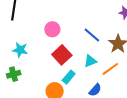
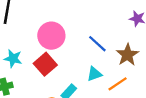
pink circle: (52, 29) -> (51, 36), size x1.5
red square: (62, 55) -> (45, 64), moved

